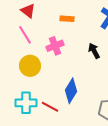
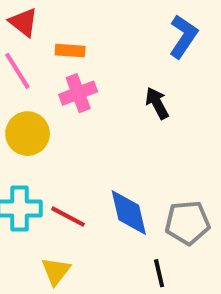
orange rectangle: (67, 19) -> (70, 51), moved
blue diamond: (71, 91) -> (129, 212), moved, turned -45

